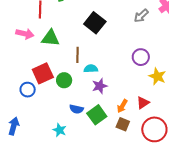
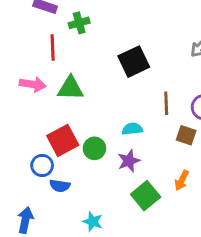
black square: (95, 23) -> (134, 62), turned 30
brown line: (78, 55) -> (166, 103), moved
purple star: (100, 86) -> (129, 161), moved
blue semicircle: (76, 109) -> (60, 186), moved
brown square: (123, 124) -> (186, 135), moved

